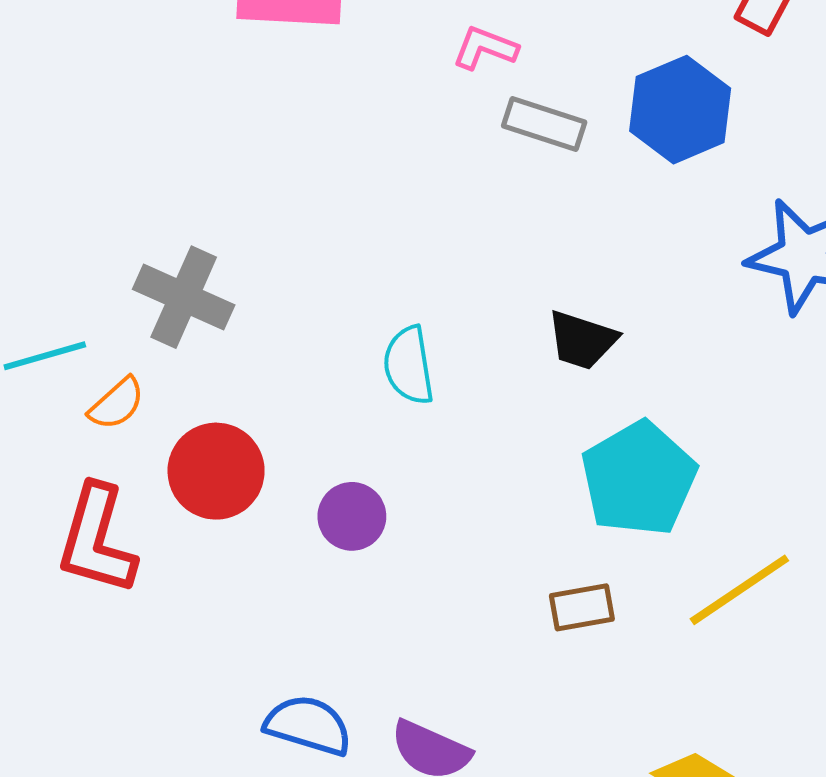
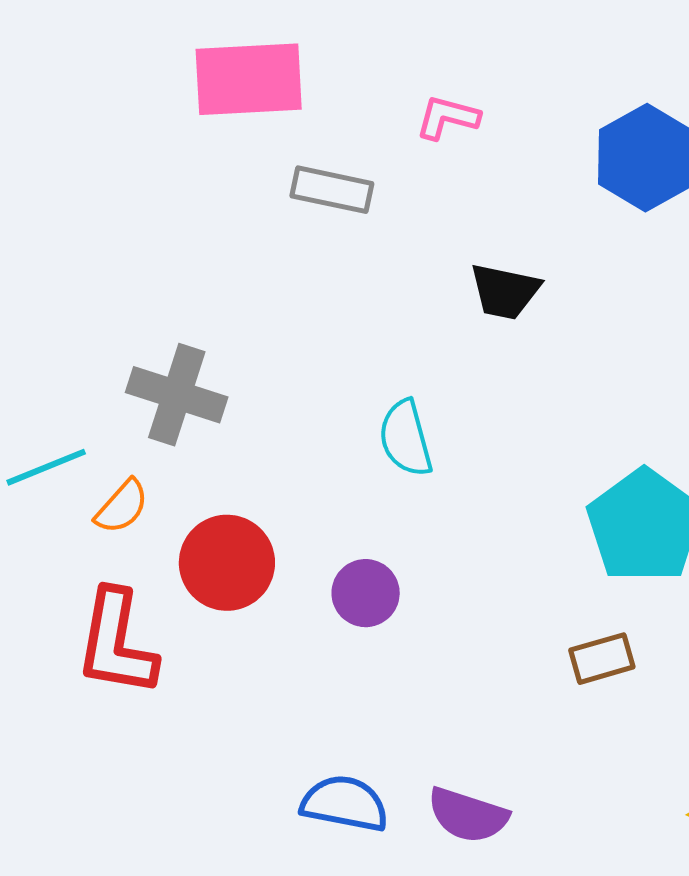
gray rectangle: (544, 124) -> (332, 190), moved
black trapezoid: (582, 340) -> (505, 291), moved

